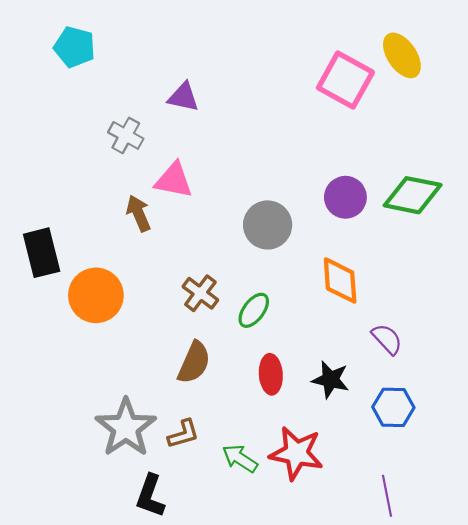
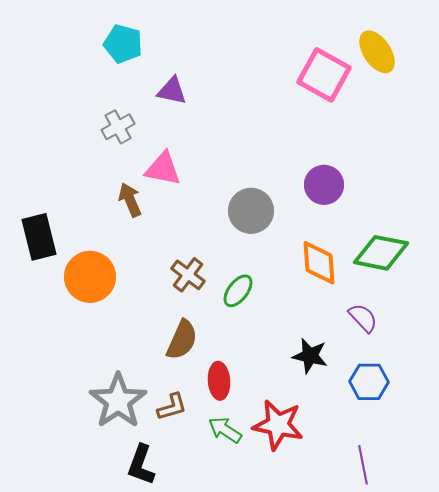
cyan pentagon: (75, 47) -> (123, 44), moved
gray cross: (126, 135) -> (118, 127), turned 32
green diamond: (413, 195) -> (381, 253), moved
red ellipse: (271, 374) -> (219, 381), moved

